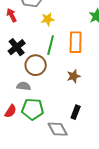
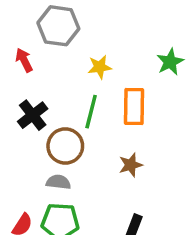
yellow star: (48, 19) -> (100, 67), moved
gray semicircle: (24, 86) -> (58, 182), moved

